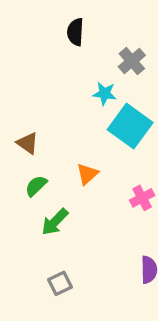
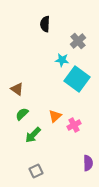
orange triangle: (87, 174) -> (55, 116), moved
pink cross: (142, 198) -> (74, 125), moved

